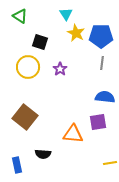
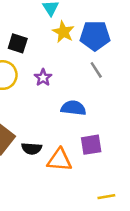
gray line: (102, 63) -> (96, 70), turned -40
blue semicircle: (105, 97) -> (73, 108), moved
black semicircle: (43, 154) -> (32, 149), moved

